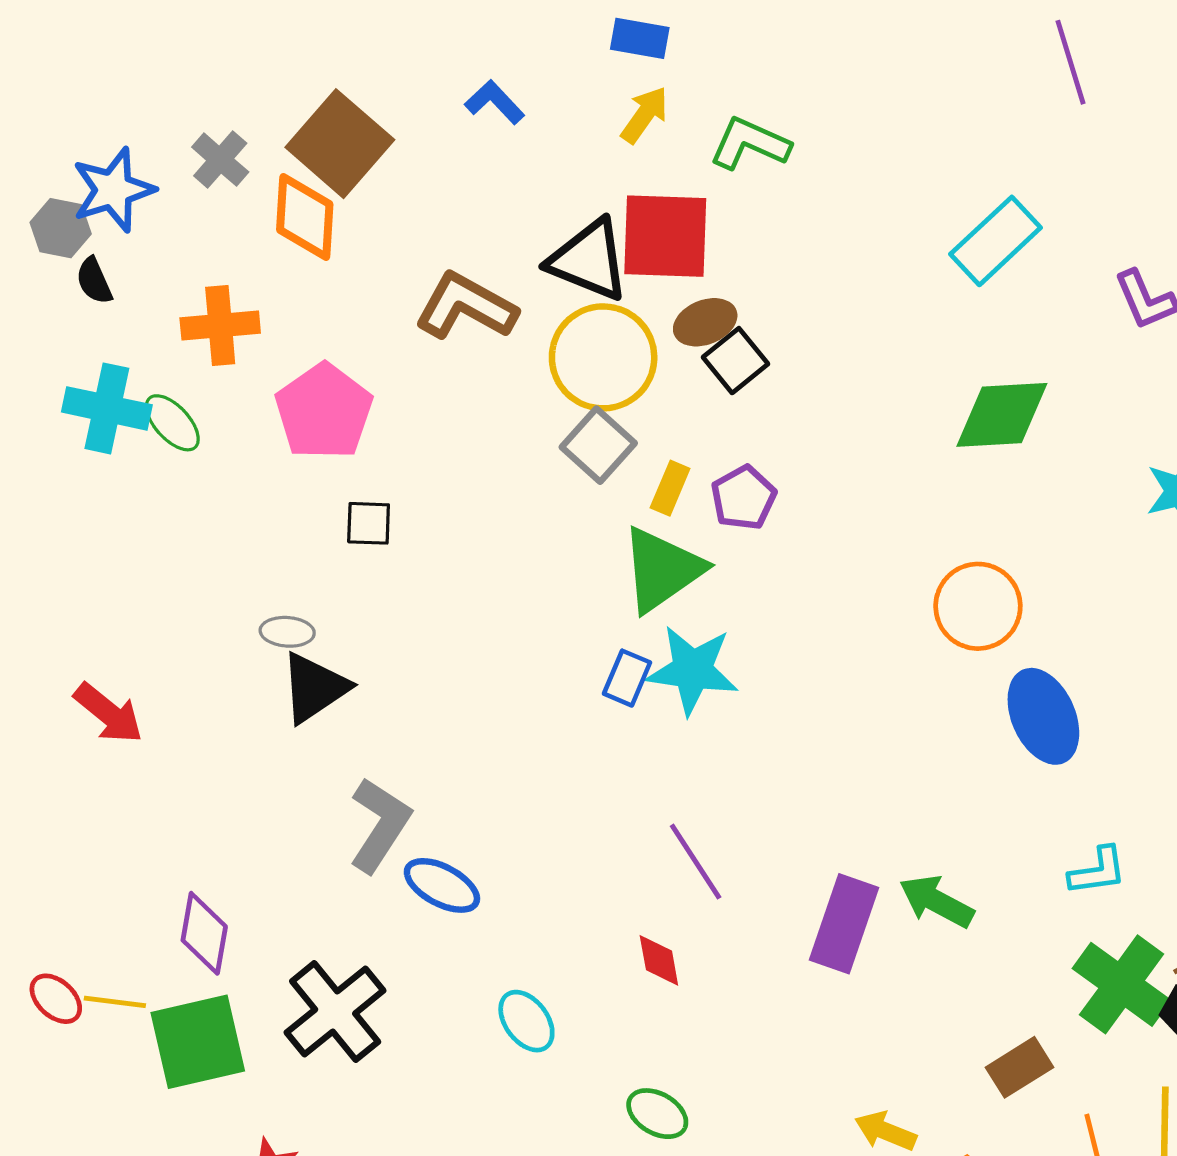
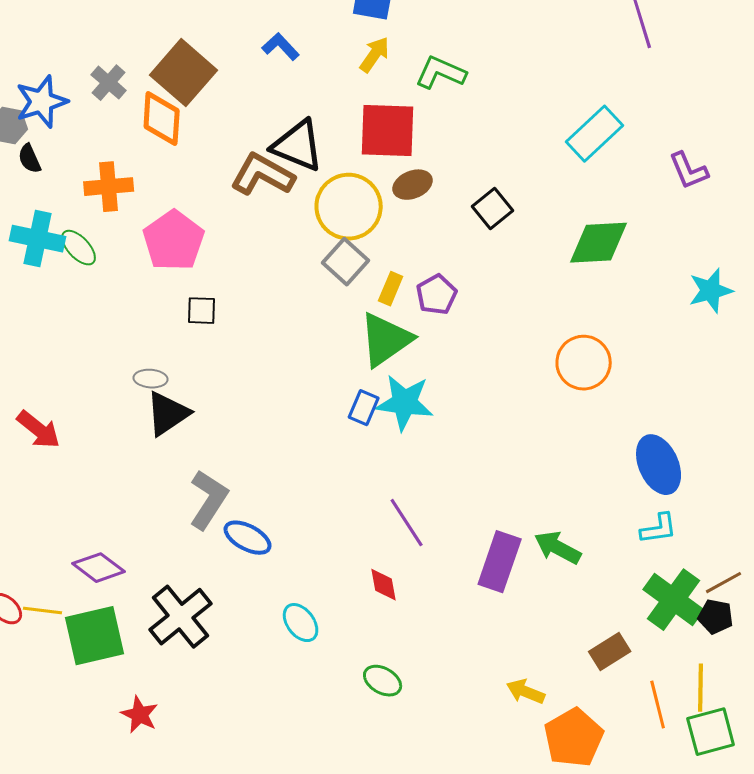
black triangle: (589, 260) -> (298, 146), moved
black square: (735, 361) -> (493, 209), moved
blue ellipse: (1043, 716) -> (659, 465), moved
purple diamond: (204, 933) -> (99, 568), turned -63

